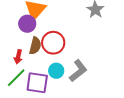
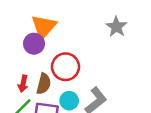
brown semicircle: (35, 46) -> (44, 84), moved

